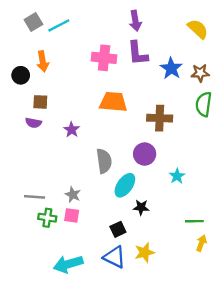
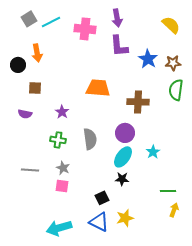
pink cross: (104, 58) -> (85, 29), moved
purple semicircle: (33, 123) -> (25, 114), moved
cyan ellipse: (125, 185) -> (123, 157), moved
green cross: (47, 218) -> (58, 140), moved

